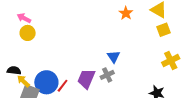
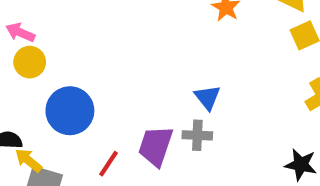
gray cross: (107, 75) -> (197, 135), turned 32
blue circle: (46, 82) -> (70, 111), moved

